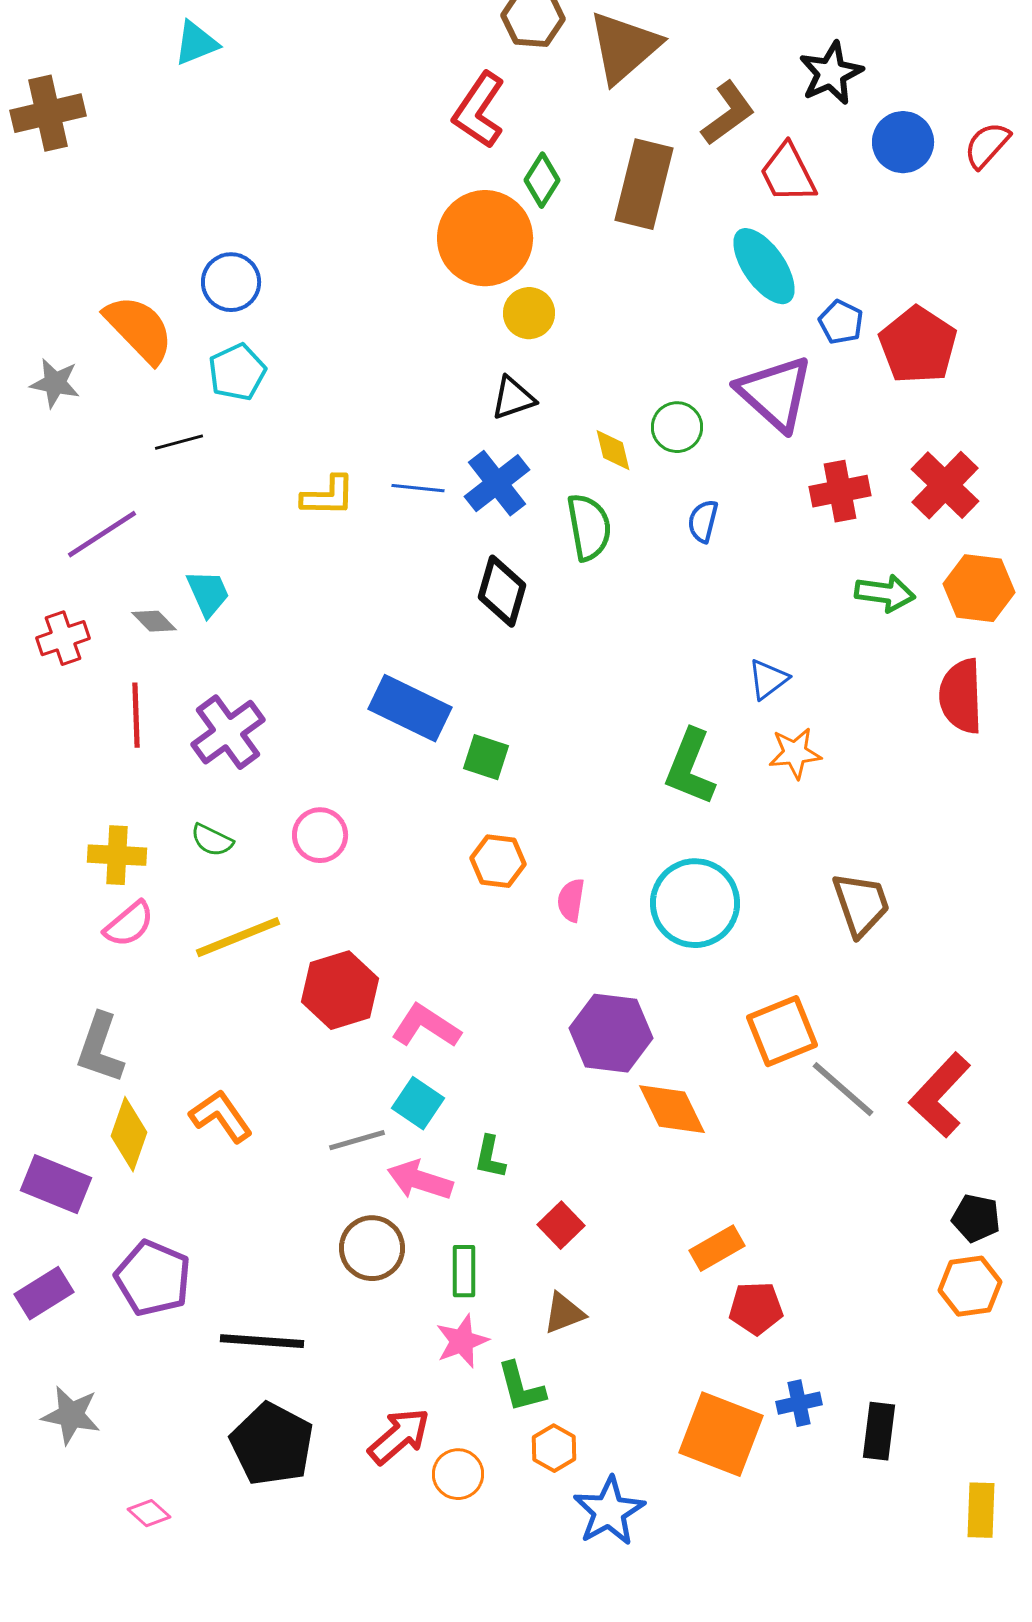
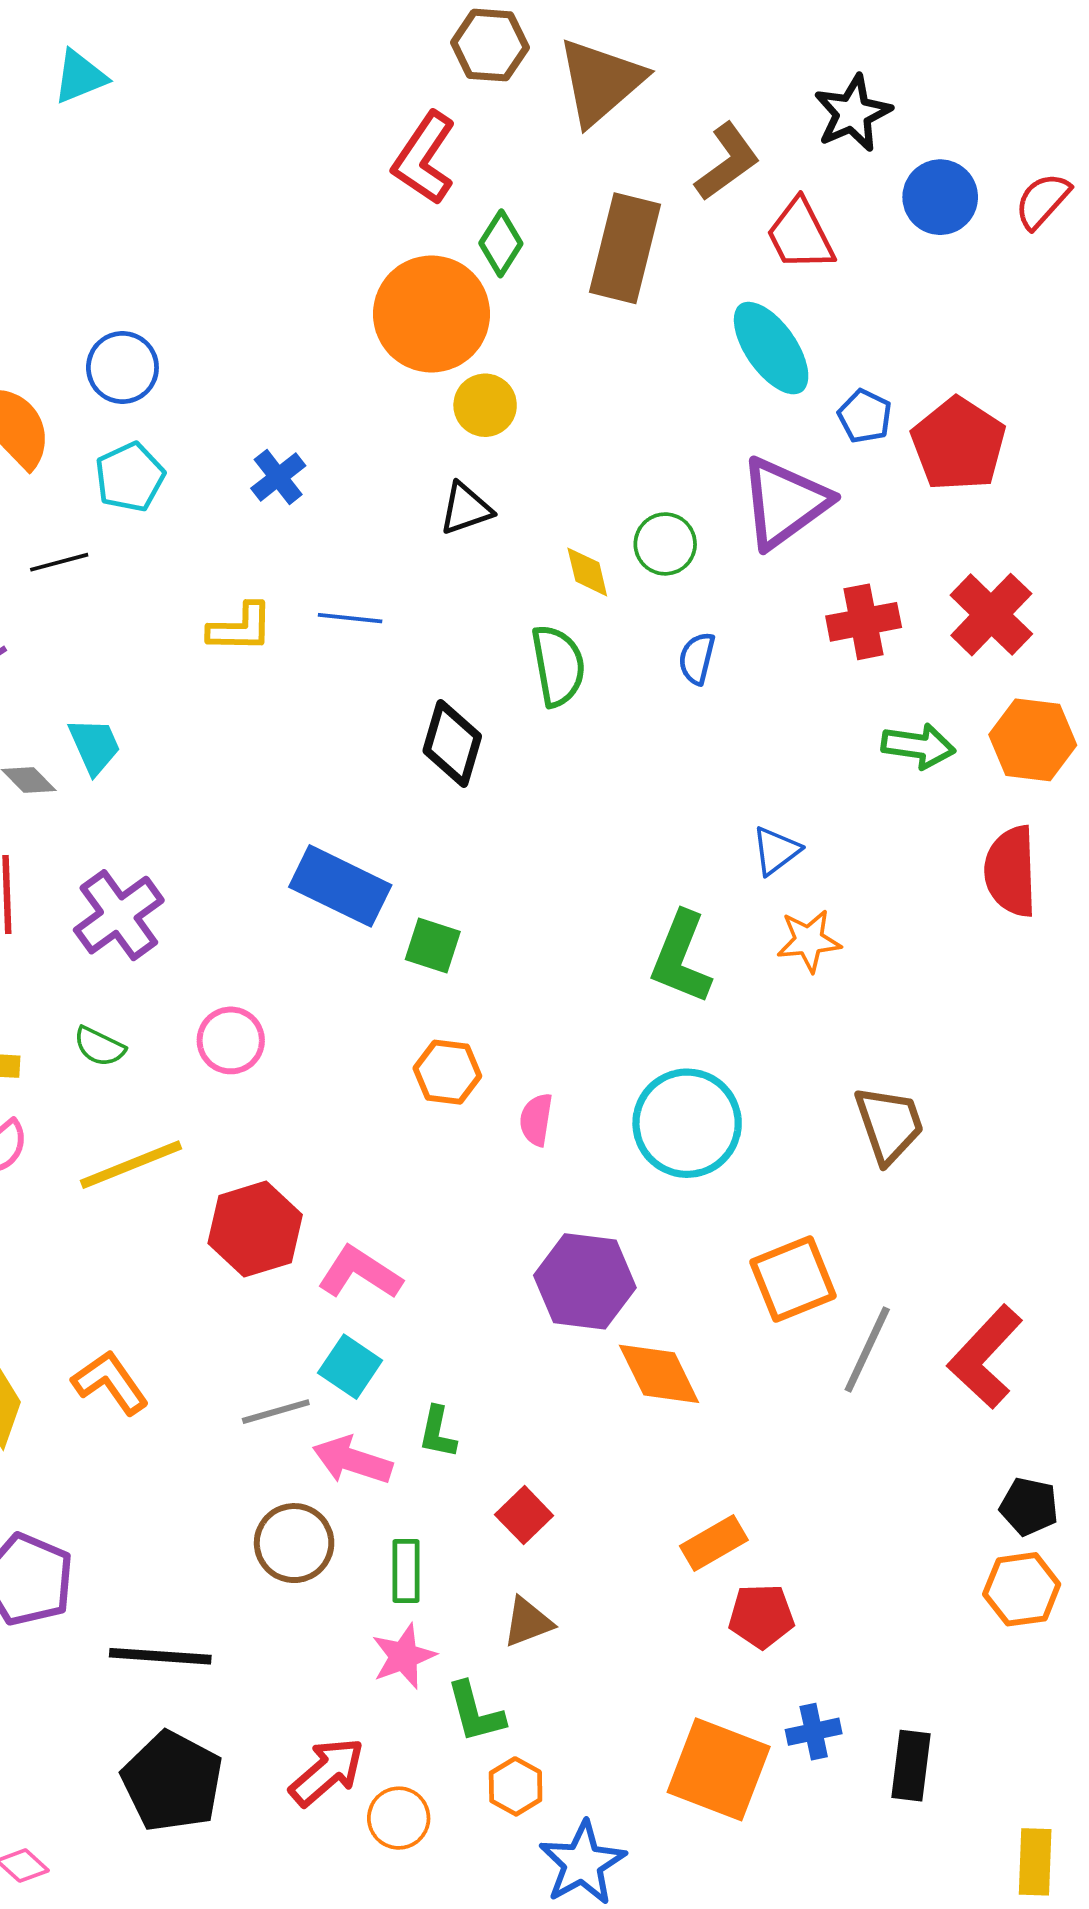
purple triangle: (775, 393) -> (784, 503), turned 42
blue cross: (497, 483) -> (278, 477), moved, size x0.7
gray line: (843, 1089) -> (867, 1350), turned 74

